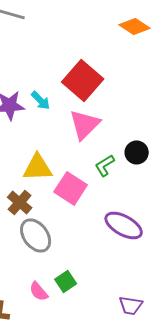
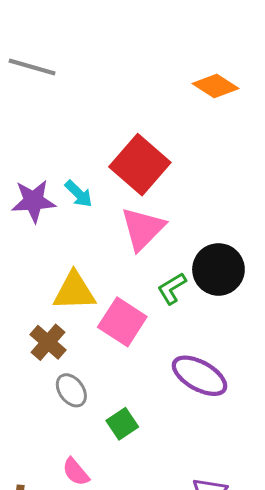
black circle: (137, 152) -> (218, 269), size x1.5
gray ellipse: (36, 235) -> (71, 390), size x0.7
green square: (66, 281) -> (122, 424), moved

